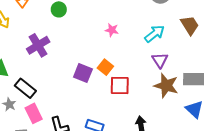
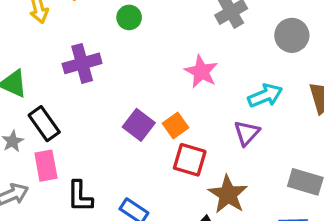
pink star: (112, 30) -> (201, 72), size x1.5
purple triangle: (160, 60) -> (247, 133), moved
brown star: (166, 86) -> (228, 194), moved

